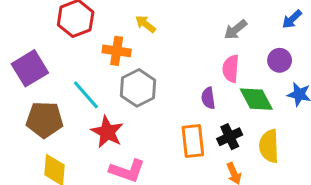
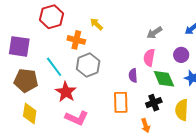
purple square: (30, 68) -> (19, 46), turned 35
black cross: (230, 137) -> (154, 103), moved
yellow semicircle: (269, 146) -> (182, 110), moved

